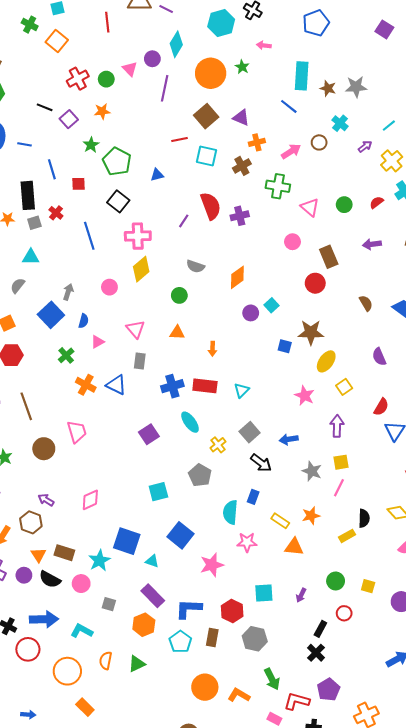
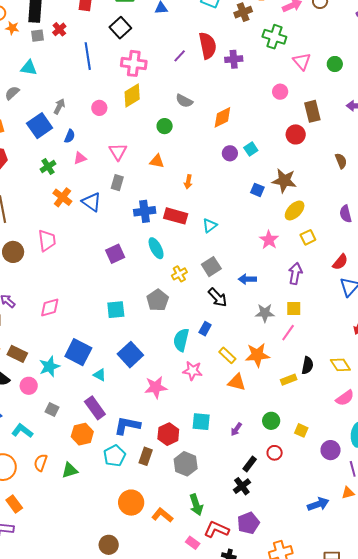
gray star: (312, 471) -> (265, 313), turned -30
orange star: (311, 516) -> (257, 355), size x1.4

